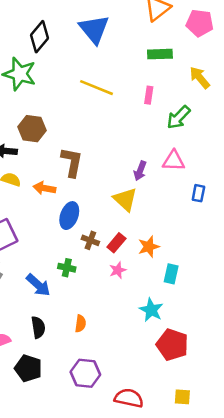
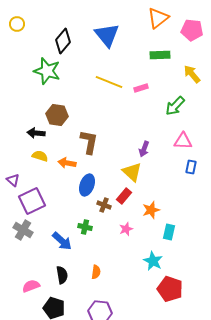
pink rectangle: (149, 95) -> (141, 88), moved, turned 64
pink triangle: (174, 161) -> (183, 141), moved
red rectangle: (116, 243) -> (124, 196), moved

